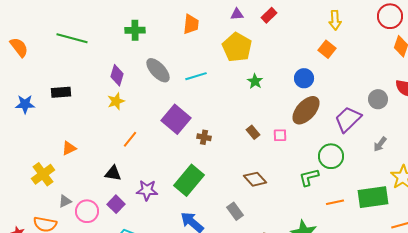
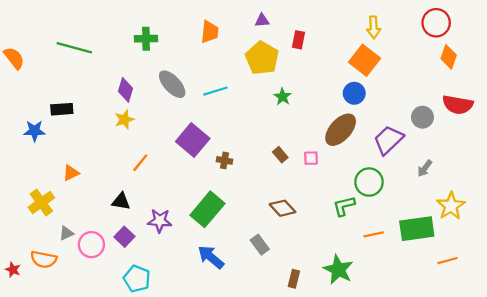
red rectangle: (269, 15) -> (298, 40), moved, turned -35
orange square: (327, 49) -> (364, 60), size x1.5
blue circle: (304, 78) -> (354, 93), moved
blue star: (25, 104) -> (35, 131), moved

